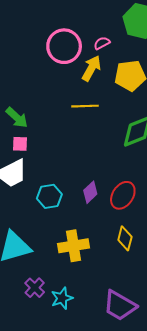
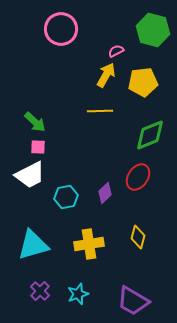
pink circle: (64, 46) -> (61, 29), moved
red ellipse: (123, 195) -> (138, 177), moved
purple cross: (35, 288) -> (40, 291), moved

